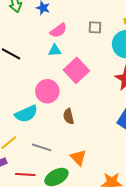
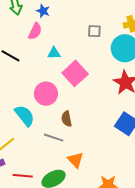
pink semicircle: (58, 30) -> (35, 31), moved, turned -30
cyan semicircle: (26, 114) -> (25, 116), turned -105
gray line: (42, 147) -> (54, 138), moved

